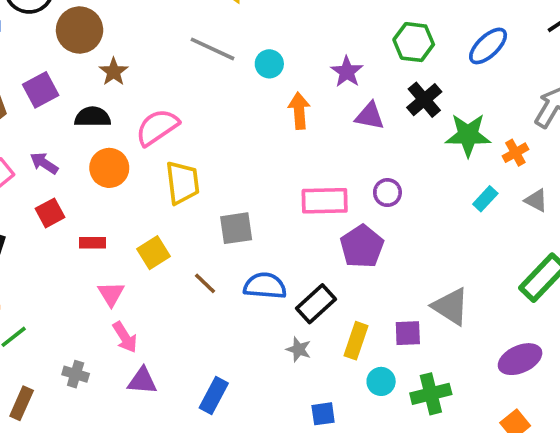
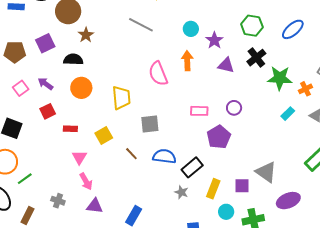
cyan circle: (269, 64) -> (191, 29), moved
pink semicircle: (157, 127) -> (158, 74), moved, turned -80
pink rectangle: (325, 201) -> (199, 111), size x0.7
purple ellipse: (520, 359) -> (288, 201), moved

